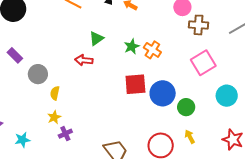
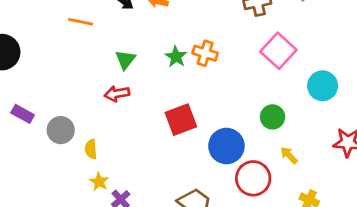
red square: (135, 84) -> (181, 120), moved
blue circle: (163, 93) -> (226, 146), moved

